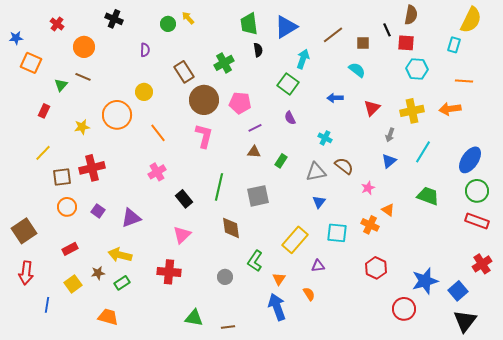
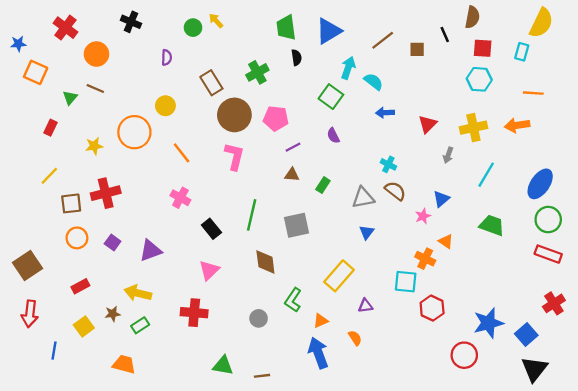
red cross: (57, 24) -> (65, 28), size x1.5
red square: (406, 43) -> (483, 48), moved
cyan semicircle: (357, 70) -> (373, 82), moved
cyan cross: (325, 138) -> (388, 164), moved
blue triangle: (389, 161) -> (441, 199), moved
pink cross: (157, 172) -> (180, 198), turned -30
cyan square: (337, 233) -> (406, 282), moved
orange triangle: (279, 279) -> (321, 321), turned 32

